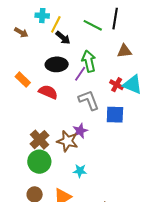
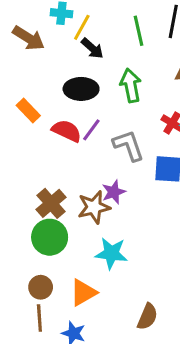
green line: (93, 25) -> (139, 31), turned 48
brown arrow: (21, 32) -> (28, 38), size x1.5
purple line: (80, 74) -> (91, 130), moved
brown star: (67, 141) -> (94, 207), turned -30
cyan star: (80, 171) -> (111, 253), size x1.5

